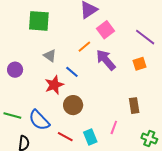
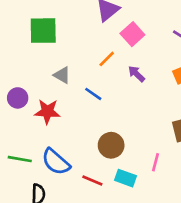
purple arrow: (106, 60) -> (137, 74), size x0.6
red star: (54, 85) -> (47, 112), moved, turned 30
brown circle: (73, 105) -> (111, 145), moved
cyan rectangle: (90, 137) -> (126, 178), turned -42

